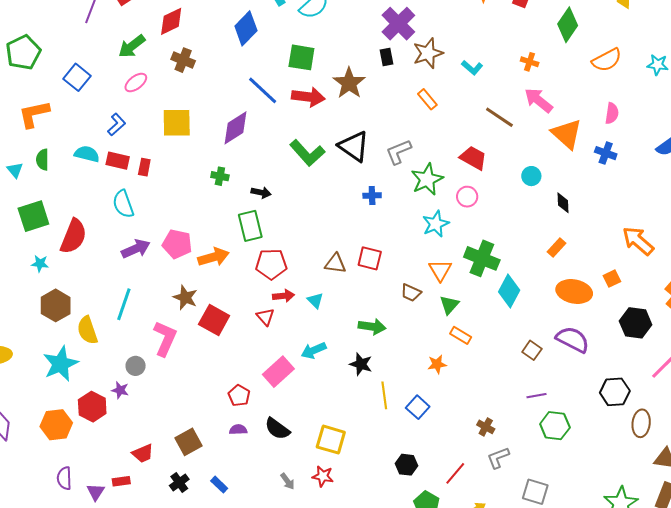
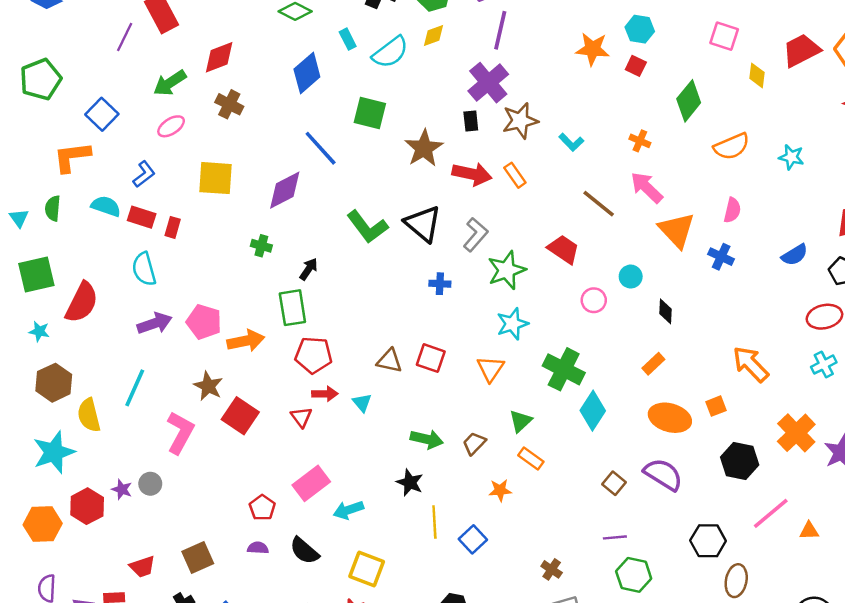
red arrow: (308, 97) -> (472, 174), moved
orange L-shape: (34, 114) -> (72, 157), moved
gray L-shape: (398, 152) -> (476, 235), turned 148
black arrow: (261, 192) -> (309, 269), turned -72
pink circle: (467, 197) -> (594, 300), moved
orange triangle: (440, 270) -> (491, 369), moved
brown trapezoid: (411, 293) -> (474, 443), moved, turned 105
cyan arrow: (314, 351) -> (348, 510), moved
gray circle: (136, 366) -> (150, 484), moved

